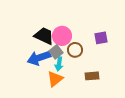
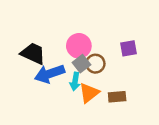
black trapezoid: (44, 36) -> (33, 53), moved
gray square: (56, 52) -> (81, 64), moved
orange triangle: (55, 79) -> (89, 93), moved

